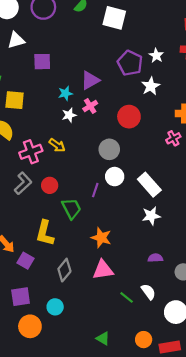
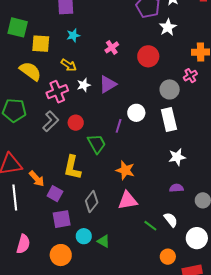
purple triangle: (90, 80) -> (108, 84), moved
cyan star: (65, 93) -> (73, 35), moved
white star: (69, 115) -> (84, 85), moved
yellow arrow: (57, 145) -> (69, 65), moved
gray circle: (109, 149) -> (170, 89), moved
white rectangle: (149, 185) -> (169, 119), turned 30
white star: (151, 216) -> (177, 157), moved
purple square: (21, 297) -> (62, 219), moved
green triangle: (103, 338) -> (104, 241), moved
orange circle: (144, 340) -> (168, 257), moved

